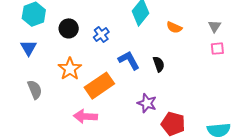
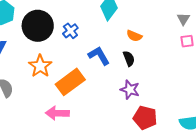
orange semicircle: (174, 27) -> (134, 36), moved
black circle: (69, 28) -> (38, 26), size x1.6
purple star: (147, 103) -> (130, 90), moved

